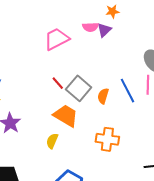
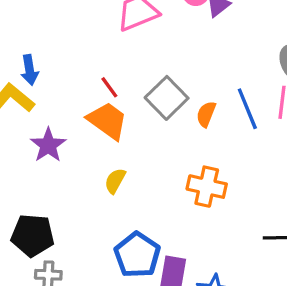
red line: (58, 83) -> (109, 87), moved
orange trapezoid: (66, 116) -> (108, 121), moved

